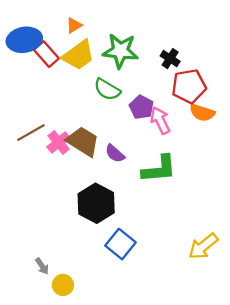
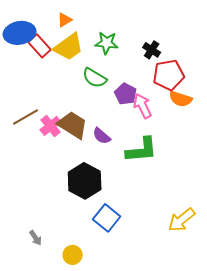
green star: (120, 51) -> (107, 43), size x0.7
yellow circle: (63, 285) -> (73, 255), moved

